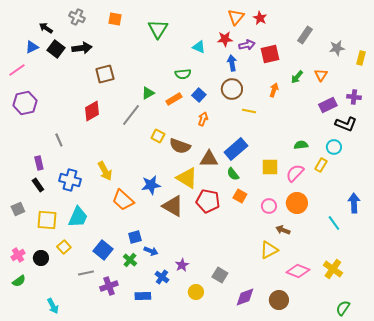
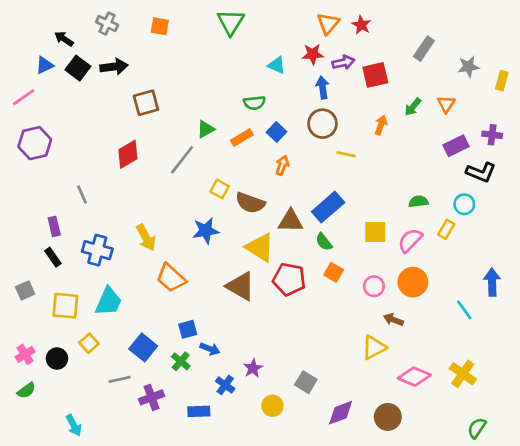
green triangle: (158, 29) -> (231, 22), moved
blue star: (151, 185) -> (206, 231), moved

